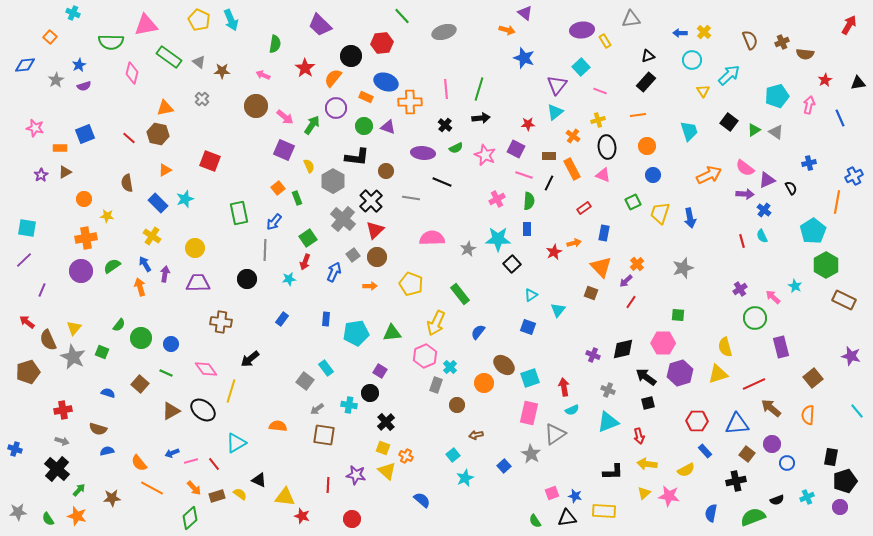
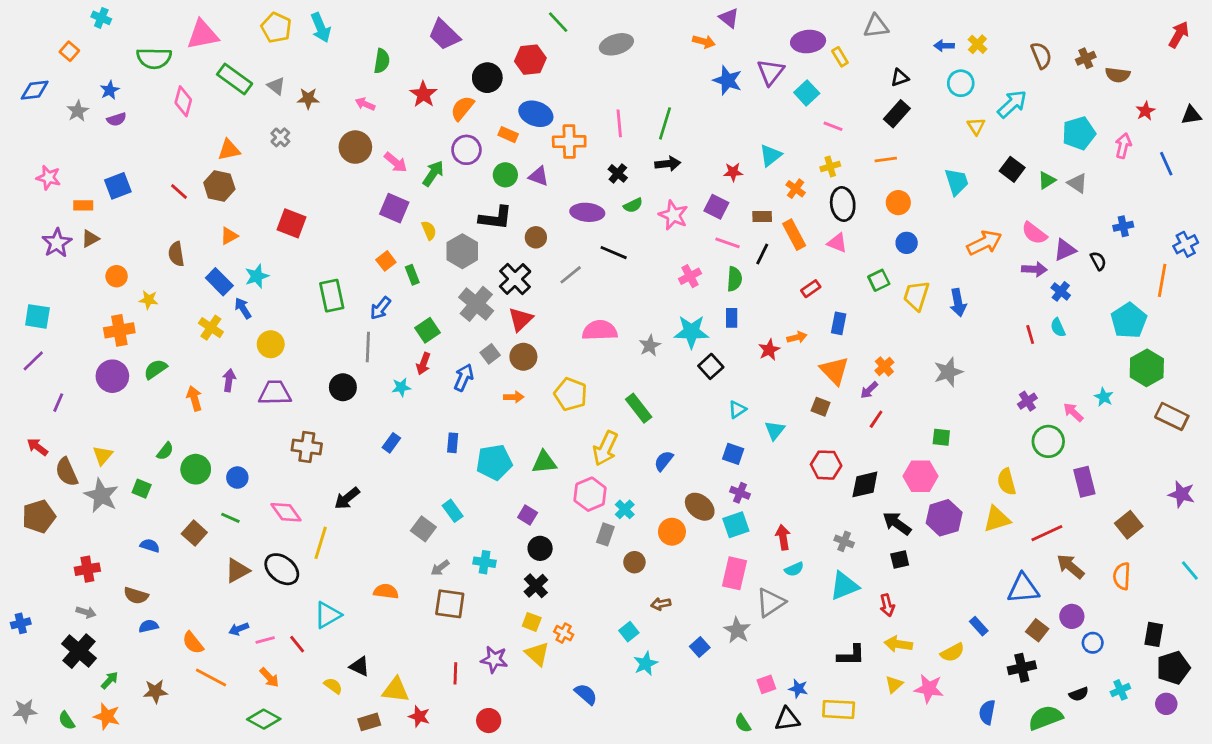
purple triangle: (557, 85) -> (771, 72), moved
purple star: (41, 175) -> (57, 243), size x1.5
gray line: (411, 198) -> (571, 275), turned -48
blue arrow: (145, 264) -> (243, 308), moved
purple cross: (593, 355) -> (740, 493), moved
black circle: (370, 393) -> (540, 548), moved
red hexagon: (697, 421) -> (826, 465), moved
blue cross: (15, 449) -> (21, 623), turned -32
brown rectangle: (217, 496) -> (369, 722), moved
green diamond: (190, 518) -> (264, 719), turned 70

